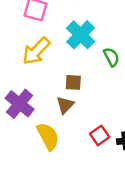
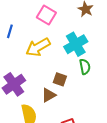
green semicircle: (111, 57) -> (85, 67), moved

